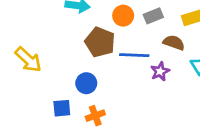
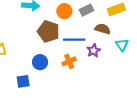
orange cross: (95, 116) -> (69, 61), moved

